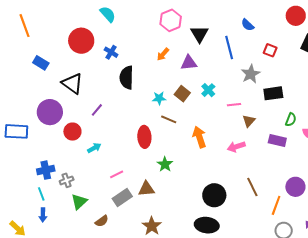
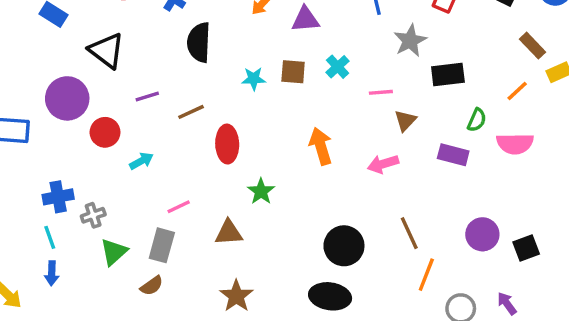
brown square: (182, 94) -> (293, 72), turned -35
purple line: (97, 110) -> (147, 97), turned 32
brown line: (169, 119) -> (191, 112), moved, turned -49
gray rectangle: (122, 197) -> (162, 245), moved, turned -42
orange line: (276, 205) -> (426, 275), moved

